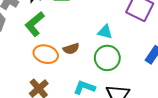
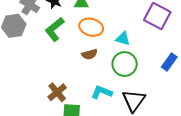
orange ellipse: (46, 54) -> (91, 27), moved

